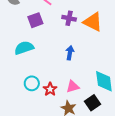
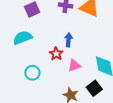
pink triangle: (73, 87) -> (74, 65), moved
red star: (50, 89) -> (56, 54), moved

